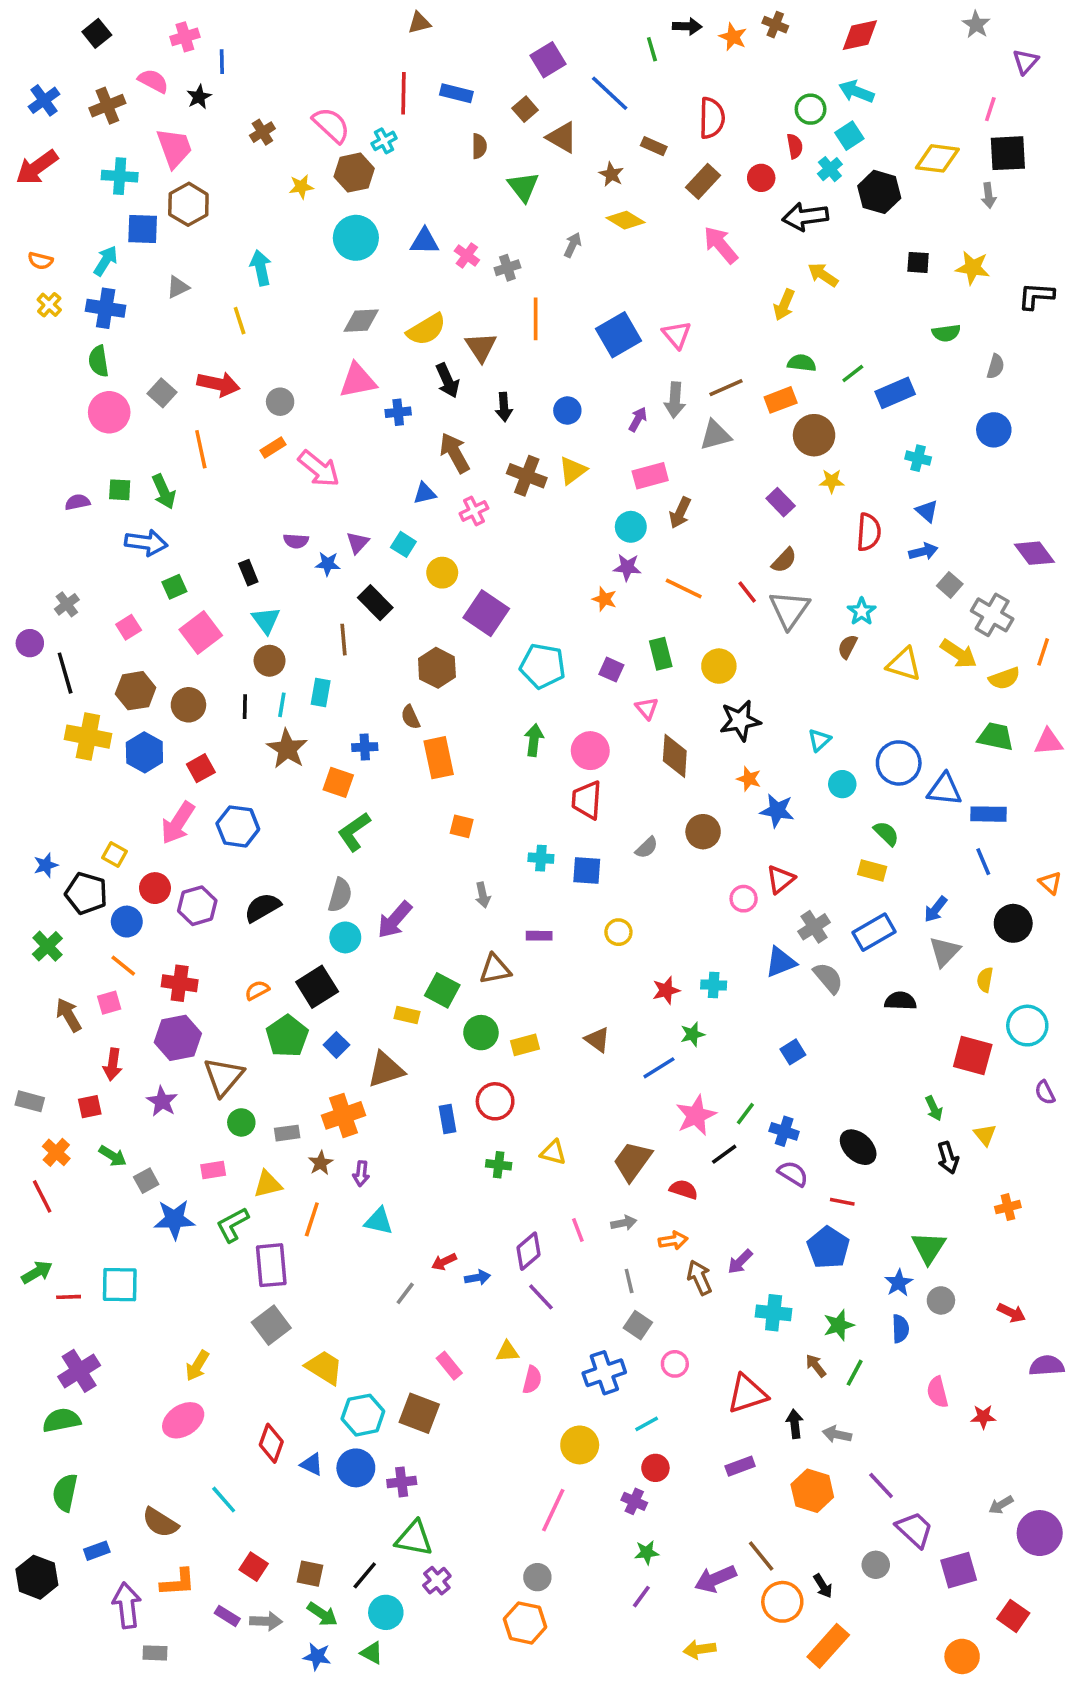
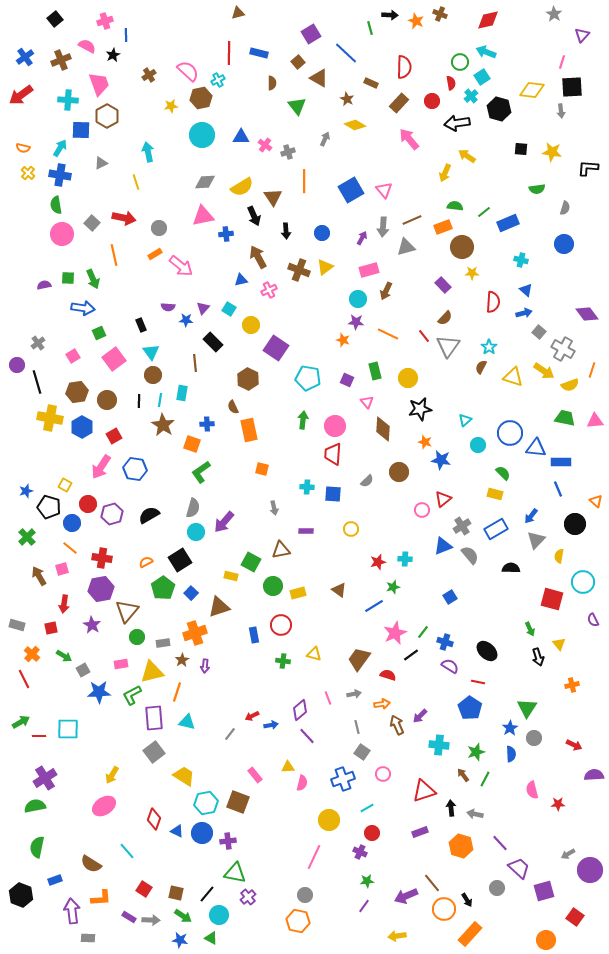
yellow triangle: (268, 1184) -> (152, 672), size x1.4
cyan triangle: (379, 1221) -> (187, 722), moved

